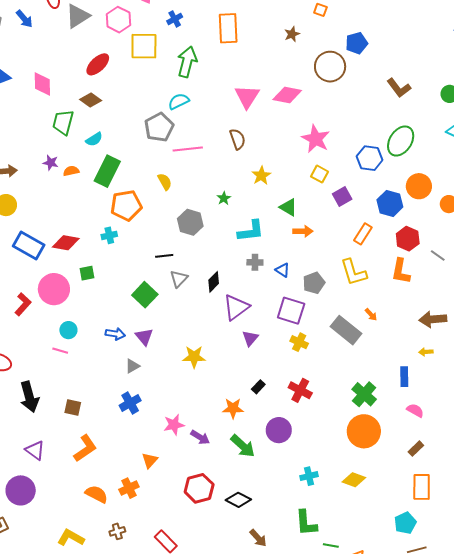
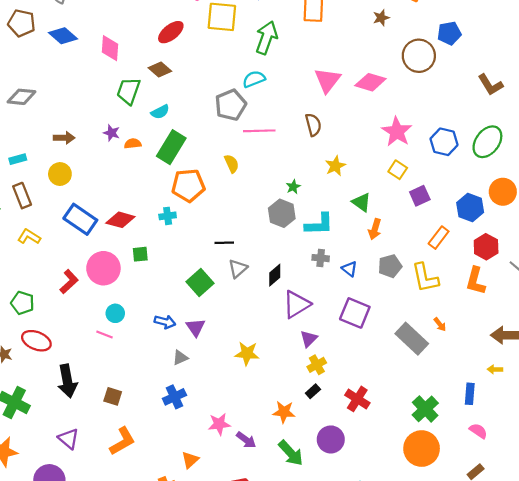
blue hexagon: (370, 158) -> (444, 142), moved
gray hexagon: (190, 222) -> (282, 213), moved
orange arrow: (303, 231) -> (375, 229), turned 102
gray pentagon: (314, 283) -> (390, 266), moved
yellow cross: (299, 342) -> (317, 365), moved, turned 30

